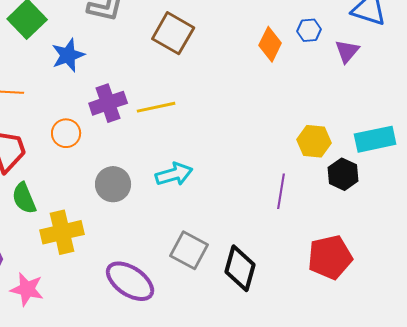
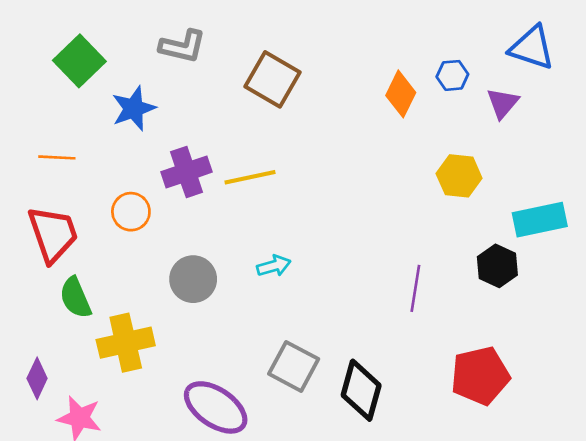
yellow hexagon: (314, 141) -> (459, 176), moved
cyan arrow: (174, 174) -> (274, 266), size x0.7

